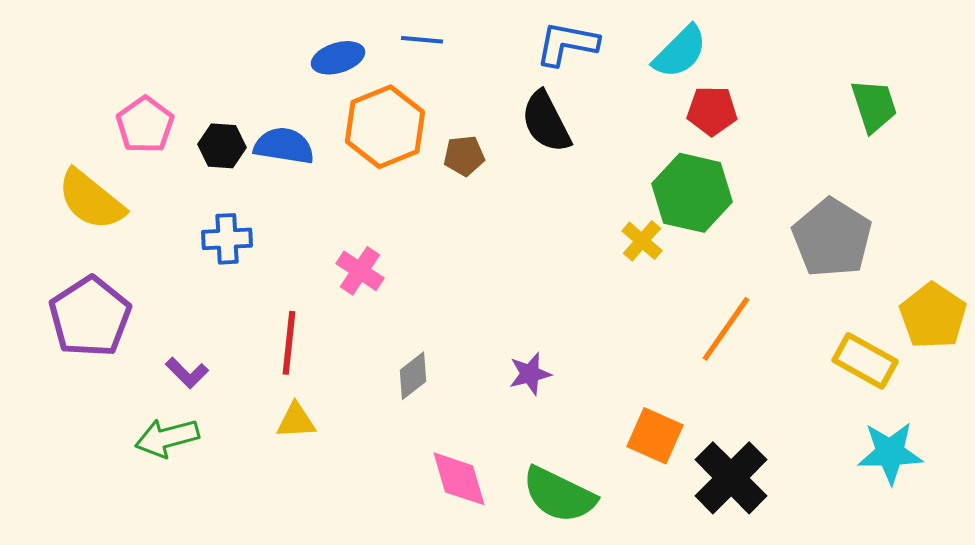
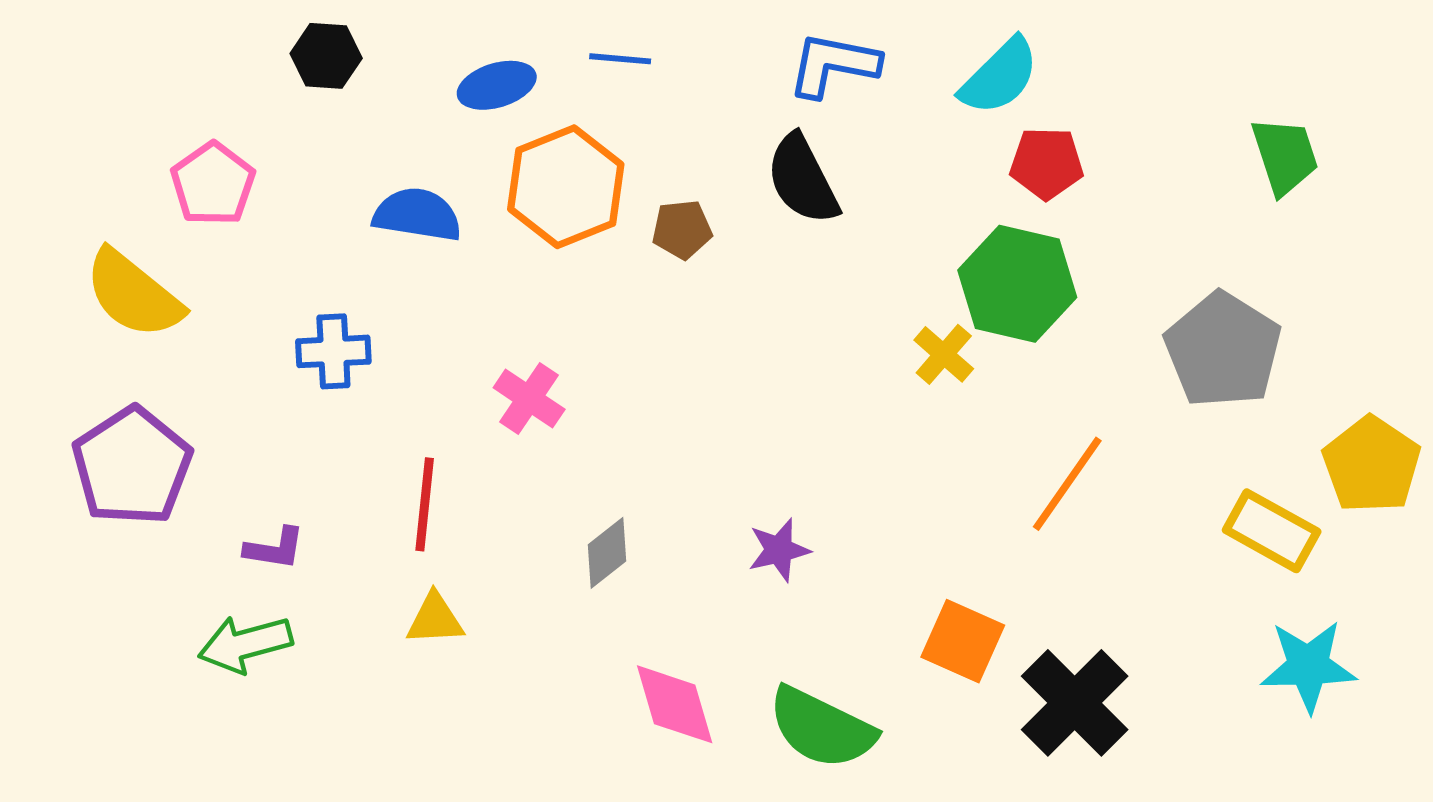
black hexagon: (222, 146) -> (326, 56), moved
purple L-shape: (187, 373) -> (275, 548), turned -36

